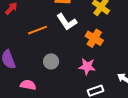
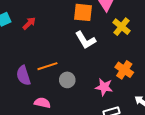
orange line: (38, 30) -> (47, 66), moved
orange cross: (94, 38) -> (124, 70), moved

